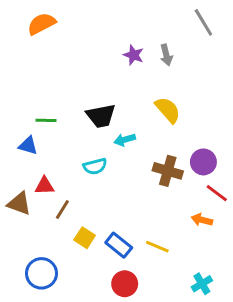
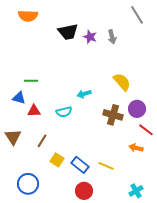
orange semicircle: (41, 24) -> (28, 16), turned -150
yellow semicircle: (168, 110) -> (122, 82), moved
black trapezoid: (101, 116) -> (68, 32), moved
red triangle: (44, 186) -> (34, 111), moved
brown triangle: (19, 204) -> (13, 137), turned 36

